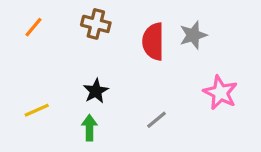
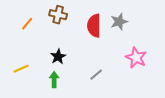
orange line: (34, 27) -> (27, 24), moved

